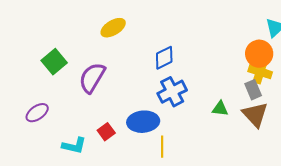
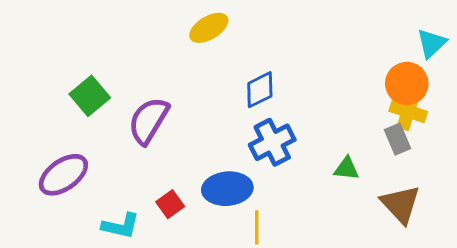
yellow ellipse: (113, 28) -> (209, 28), moved
purple ellipse: (37, 113) -> (63, 175), size x1.4
brown triangle: (255, 115) -> (401, 204), moved

